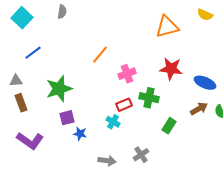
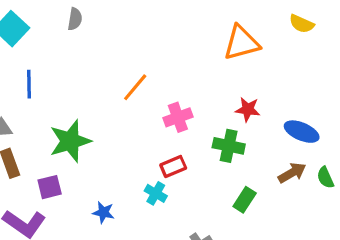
blue line: (33, 53) -> (29, 84), turned -54
red star: (171, 69) -> (248, 109), size x0.7
green cross: (149, 98) -> (229, 146), moved
purple square: (67, 118) -> (50, 187), moved

